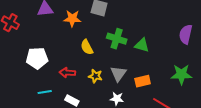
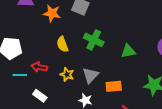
green triangle: (142, 45) -> (128, 51), moved, turned -35
cyan line: (45, 92) -> (20, 75), moved

